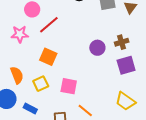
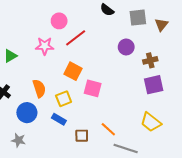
purple circle: (97, 48) -> (126, 47), moved
pink square: (69, 86) -> (93, 88), moved
blue rectangle: (30, 108) -> (59, 119), moved

